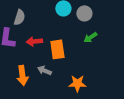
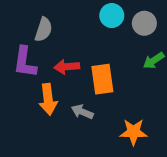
orange arrow: (22, 75) -> (48, 99), moved

